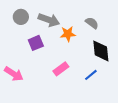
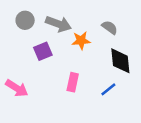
pink rectangle: (61, 69) -> (73, 82), turned -42

